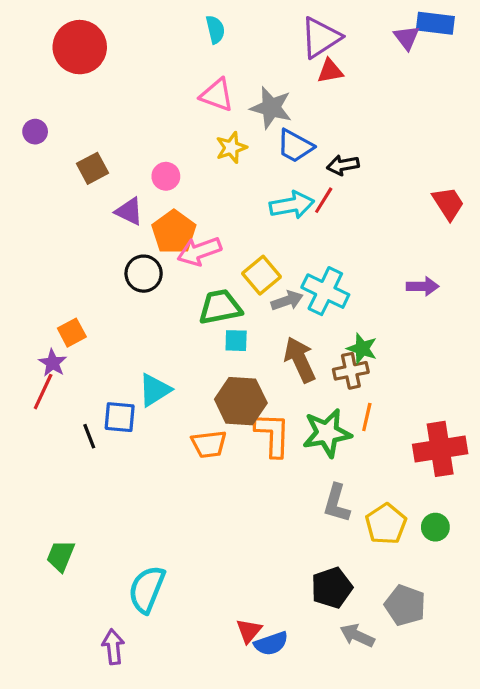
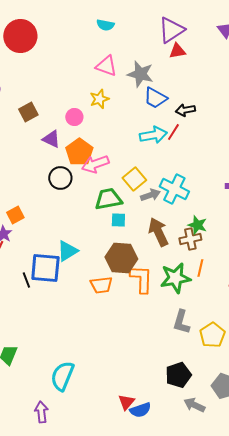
cyan semicircle: (215, 30) -> (105, 25), turned 114
yellow star: (231, 148) -> (99, 99), moved
blue square: (120, 417) -> (45, 268), size x1.5

